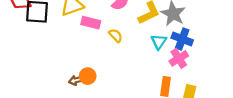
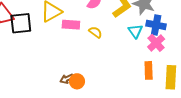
orange circle: (88, 76) -> (77, 81), moved

